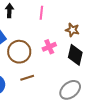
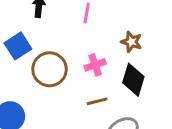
brown line: (27, 78) -> (97, 101), moved

